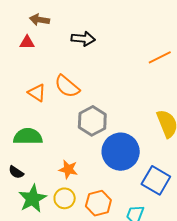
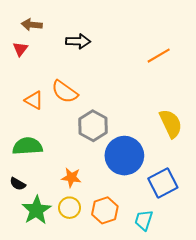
red triangle: (27, 42) -> (20, 49), turned -49
blue square: (156, 180) -> (163, 183), turned 36

